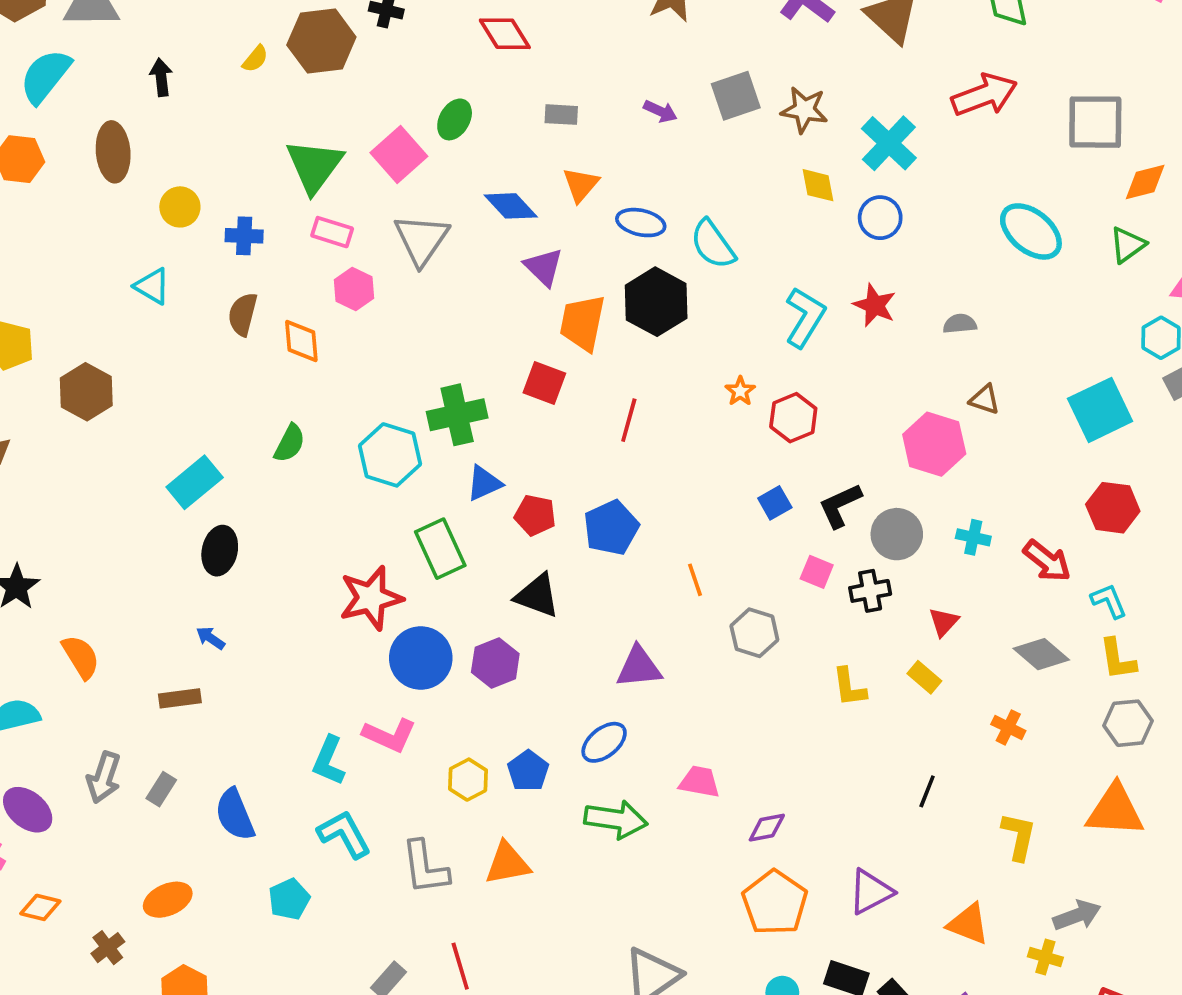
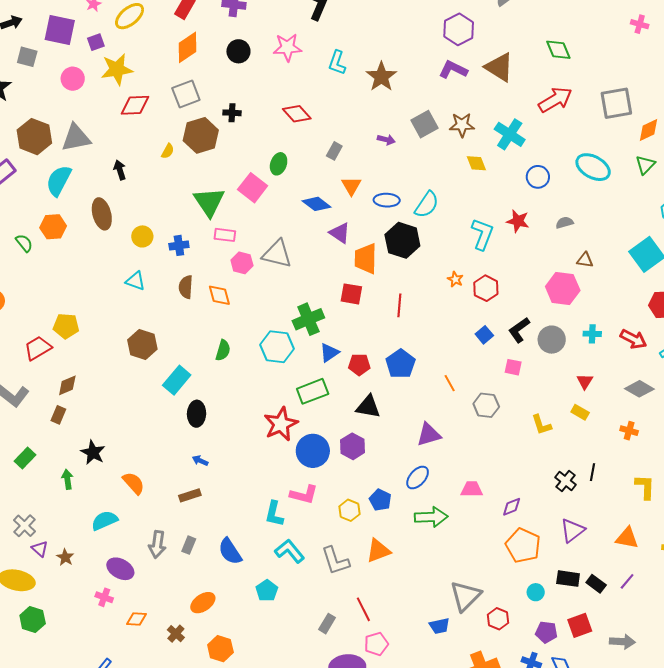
gray rectangle: (561, 115) -> (334, 151), turned -54
blue circle: (880, 218) -> (538, 177), moved
gray triangle: (421, 240) -> (277, 254), moved, turned -40
cyan semicircle: (713, 244) -> (427, 205), turned -100
brown hexagon: (86, 392) -> (142, 345), moved
green rectangle: (440, 549) -> (313, 391), turned -76
black cross: (870, 591) -> (565, 481), moved, turned -30

